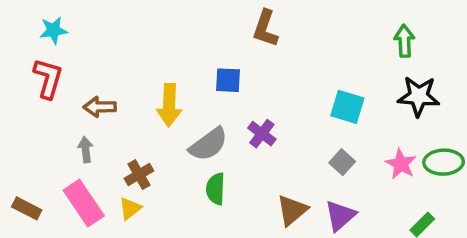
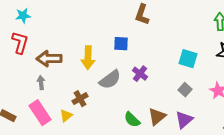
brown arrow: (100, 107) -> (49, 59), size x1.4
brown cross: (139, 175) -> (80, 99), moved
green semicircle: (216, 189) -> (132, 120), moved, turned -48

